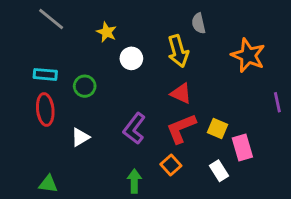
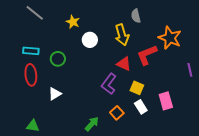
purple L-shape: (134, 128) -> (109, 84), moved
red L-shape: (181, 128) -> (147, 55), moved
yellow square: (218, 128) -> (137, 88), moved
white rectangle: (219, 171) -> (141, 107), moved
green arrow: (134, 181) -> (92, 124), turned 42

